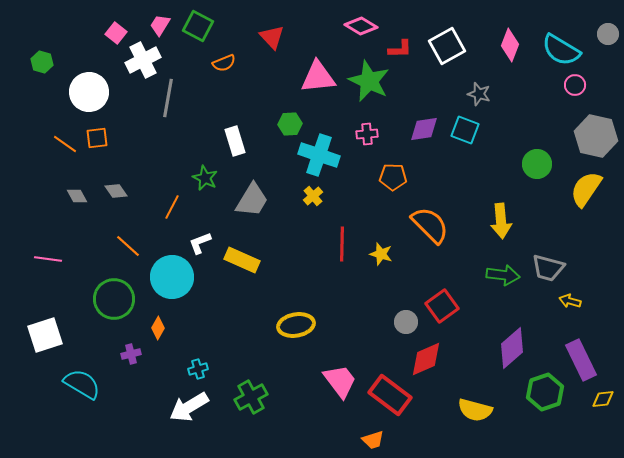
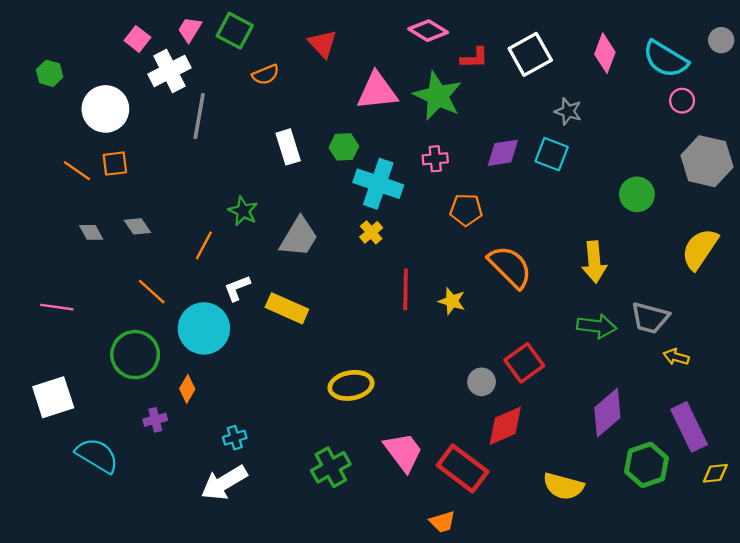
white rectangle: (235, 141) -> (288, 147), moved
yellow semicircle: (586, 189) -> (700, 249), moved
green cross: (251, 397) -> (331, 467), moved

